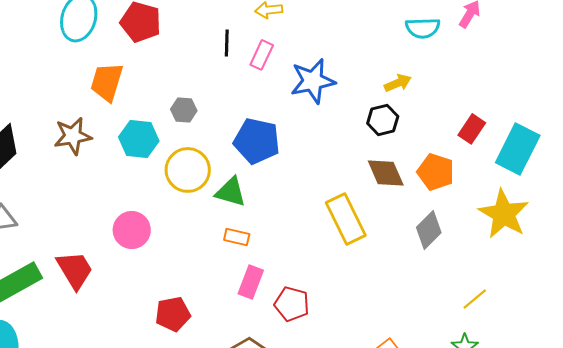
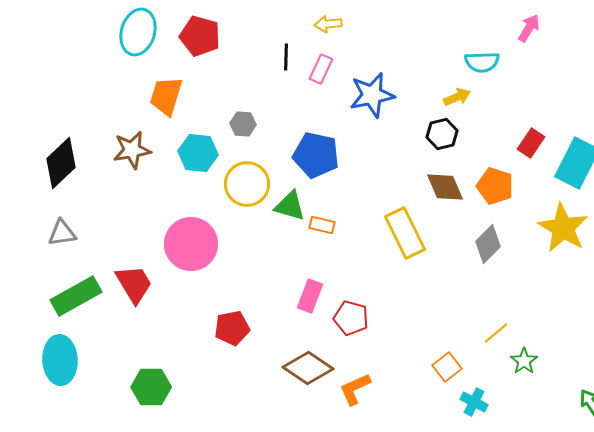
cyan semicircle: (423, 28) -> (482, 62), moved
pink circle: (132, 230) -> (191, 244), size x1.4
orange rectangle: (237, 237) -> (322, 225), moved
yellow line: (475, 299) -> (496, 333), moved

